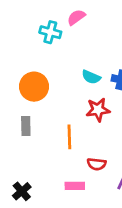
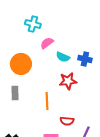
pink semicircle: (76, 17) -> (47, 43), moved

